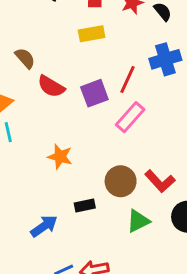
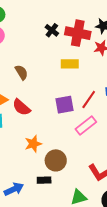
red semicircle: (51, 86) -> (21, 107), moved
orange star: (60, 157) -> (33, 144), turned 30
brown circle: (121, 181) -> (56, 160), moved

